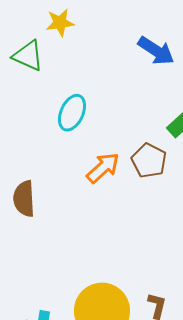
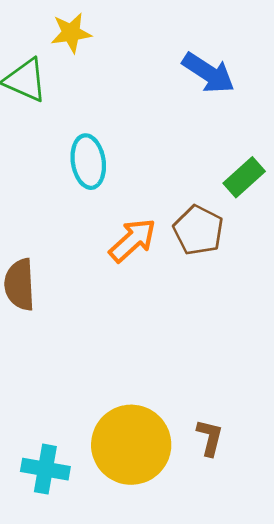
cyan ellipse: (72, 113) -> (88, 162), turned -33

